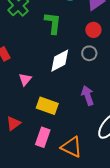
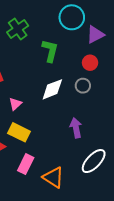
yellow rectangle: (47, 106) -> (19, 132), moved

